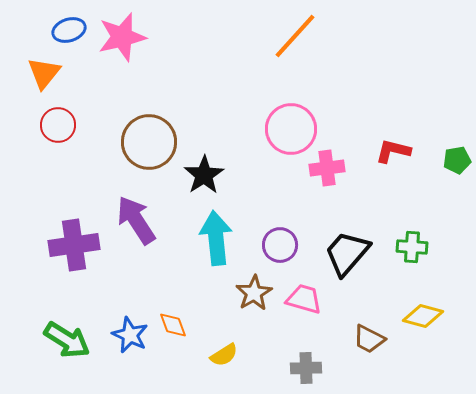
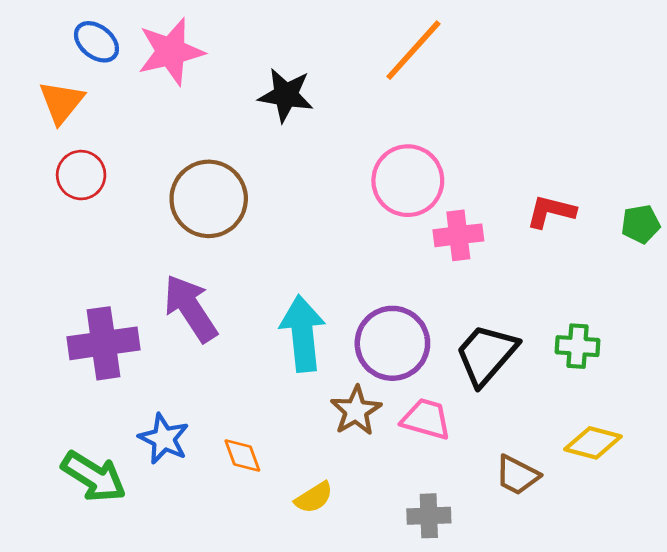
blue ellipse: (69, 30) -> (96, 42), turned 56
black star: (204, 175) -> (286, 95), moved, turned -30
purple circle: (280, 245) -> (392, 343), size x1.5
blue star: (130, 335) -> (164, 439), moved

